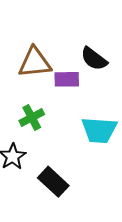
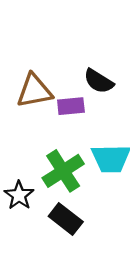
green cross: (32, 117) -> (63, 171), moved, size x1.5

